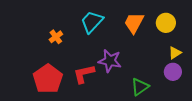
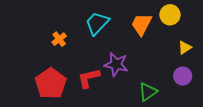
yellow circle: (166, 23) -> (170, 15), moved
yellow triangle: (175, 53) -> (185, 48), moved

